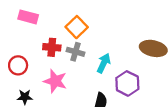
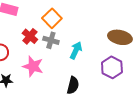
red cross: (52, 47) -> (30, 36), turned 35
purple hexagon: (127, 83) -> (112, 67), moved

